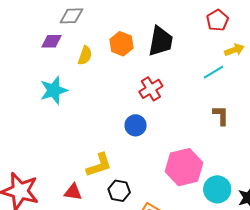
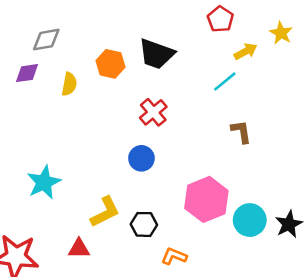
black trapezoid: (161, 41) -> (157, 54), turned 108
cyan star: (54, 90) -> (44, 182), moved
black hexagon: (119, 191) -> (144, 224), moved

